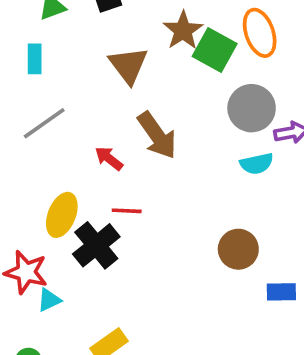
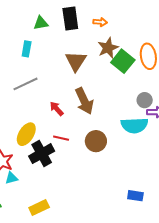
gray circle: (252, 108) -> (145, 100), moved, size x0.6
cyan semicircle: (257, 164) -> (134, 125), size x1.5
brown circle: (238, 249) -> (96, 141), moved

